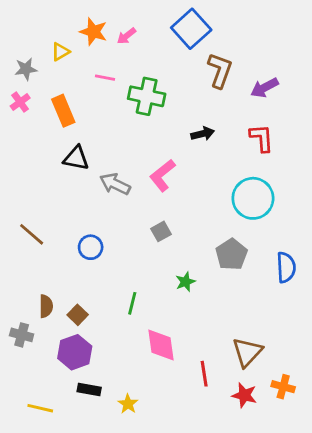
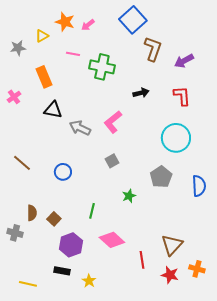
pink cross: (20, 102) -> (14, 97), moved
pink diamond: (161, 345) -> (112, 240), turned -40
purple hexagon: (75, 352) -> (71, 245), moved

